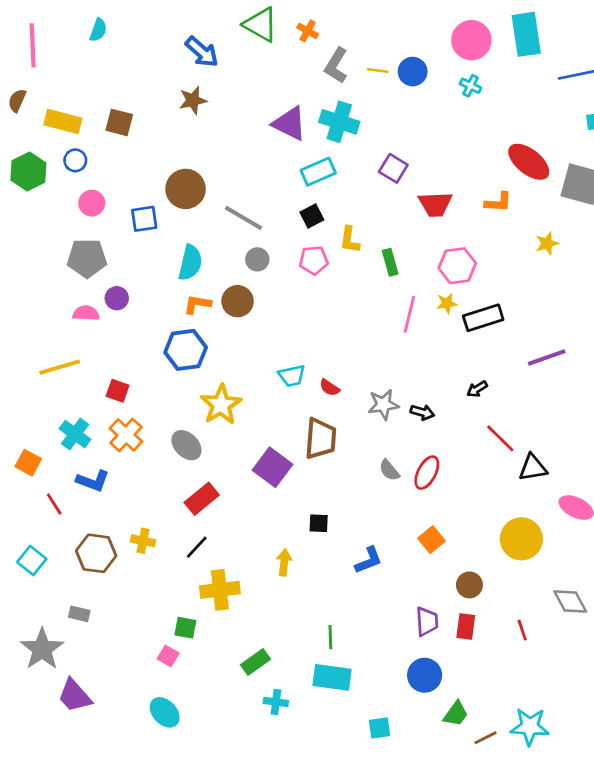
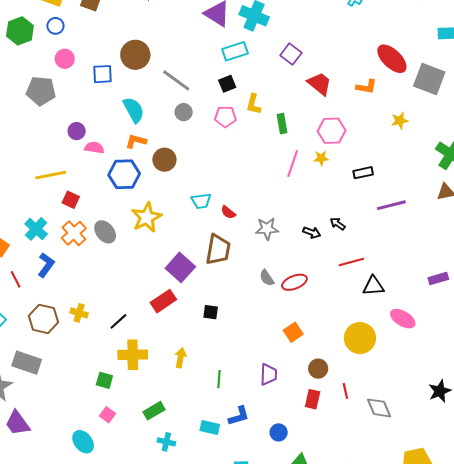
red trapezoid: (435, 204) -> (320, 84), turned -144
gray pentagon: (87, 258) -> (41, 91), moved
cyan semicircle: (190, 263) -> (134, 110), turned -48
brown circle: (238, 301) -> (164, 160), moved
pink semicircle: (86, 313) -> (94, 148), moved
black rectangle: (483, 318) -> (363, 173), moved, size x0.7
yellow line: (60, 367) -> (51, 175), moved
black arrow: (477, 389) -> (338, 224), turned 63
black arrow: (422, 412) -> (312, 233), moved
red line: (500, 438) -> (351, 262), turned -65
gray ellipse: (186, 445) -> (105, 232), moved
red ellipse: (427, 473) -> (294, 282), turned 35
blue L-shape: (93, 481) -> (46, 265), turned -80
red rectangle: (202, 499) -> (163, 301), moved
blue L-shape: (369, 560) -> (239, 416), moved
yellow arrow: (284, 562) -> (181, 358), moved
gray diamond: (570, 601) -> (379, 408), moved
gray rectangle: (79, 614) -> (27, 363), size x1.8
purple trapezoid: (427, 622) -> (269, 374), moved
red line: (522, 630) -> (345, 391), moved
green line: (330, 637) -> (219, 379), moved
pink square: (168, 656) -> (107, 415), moved
blue circle: (425, 675) -> (279, 432), size x0.7
cyan rectangle: (332, 677) -> (210, 428), size x0.7

